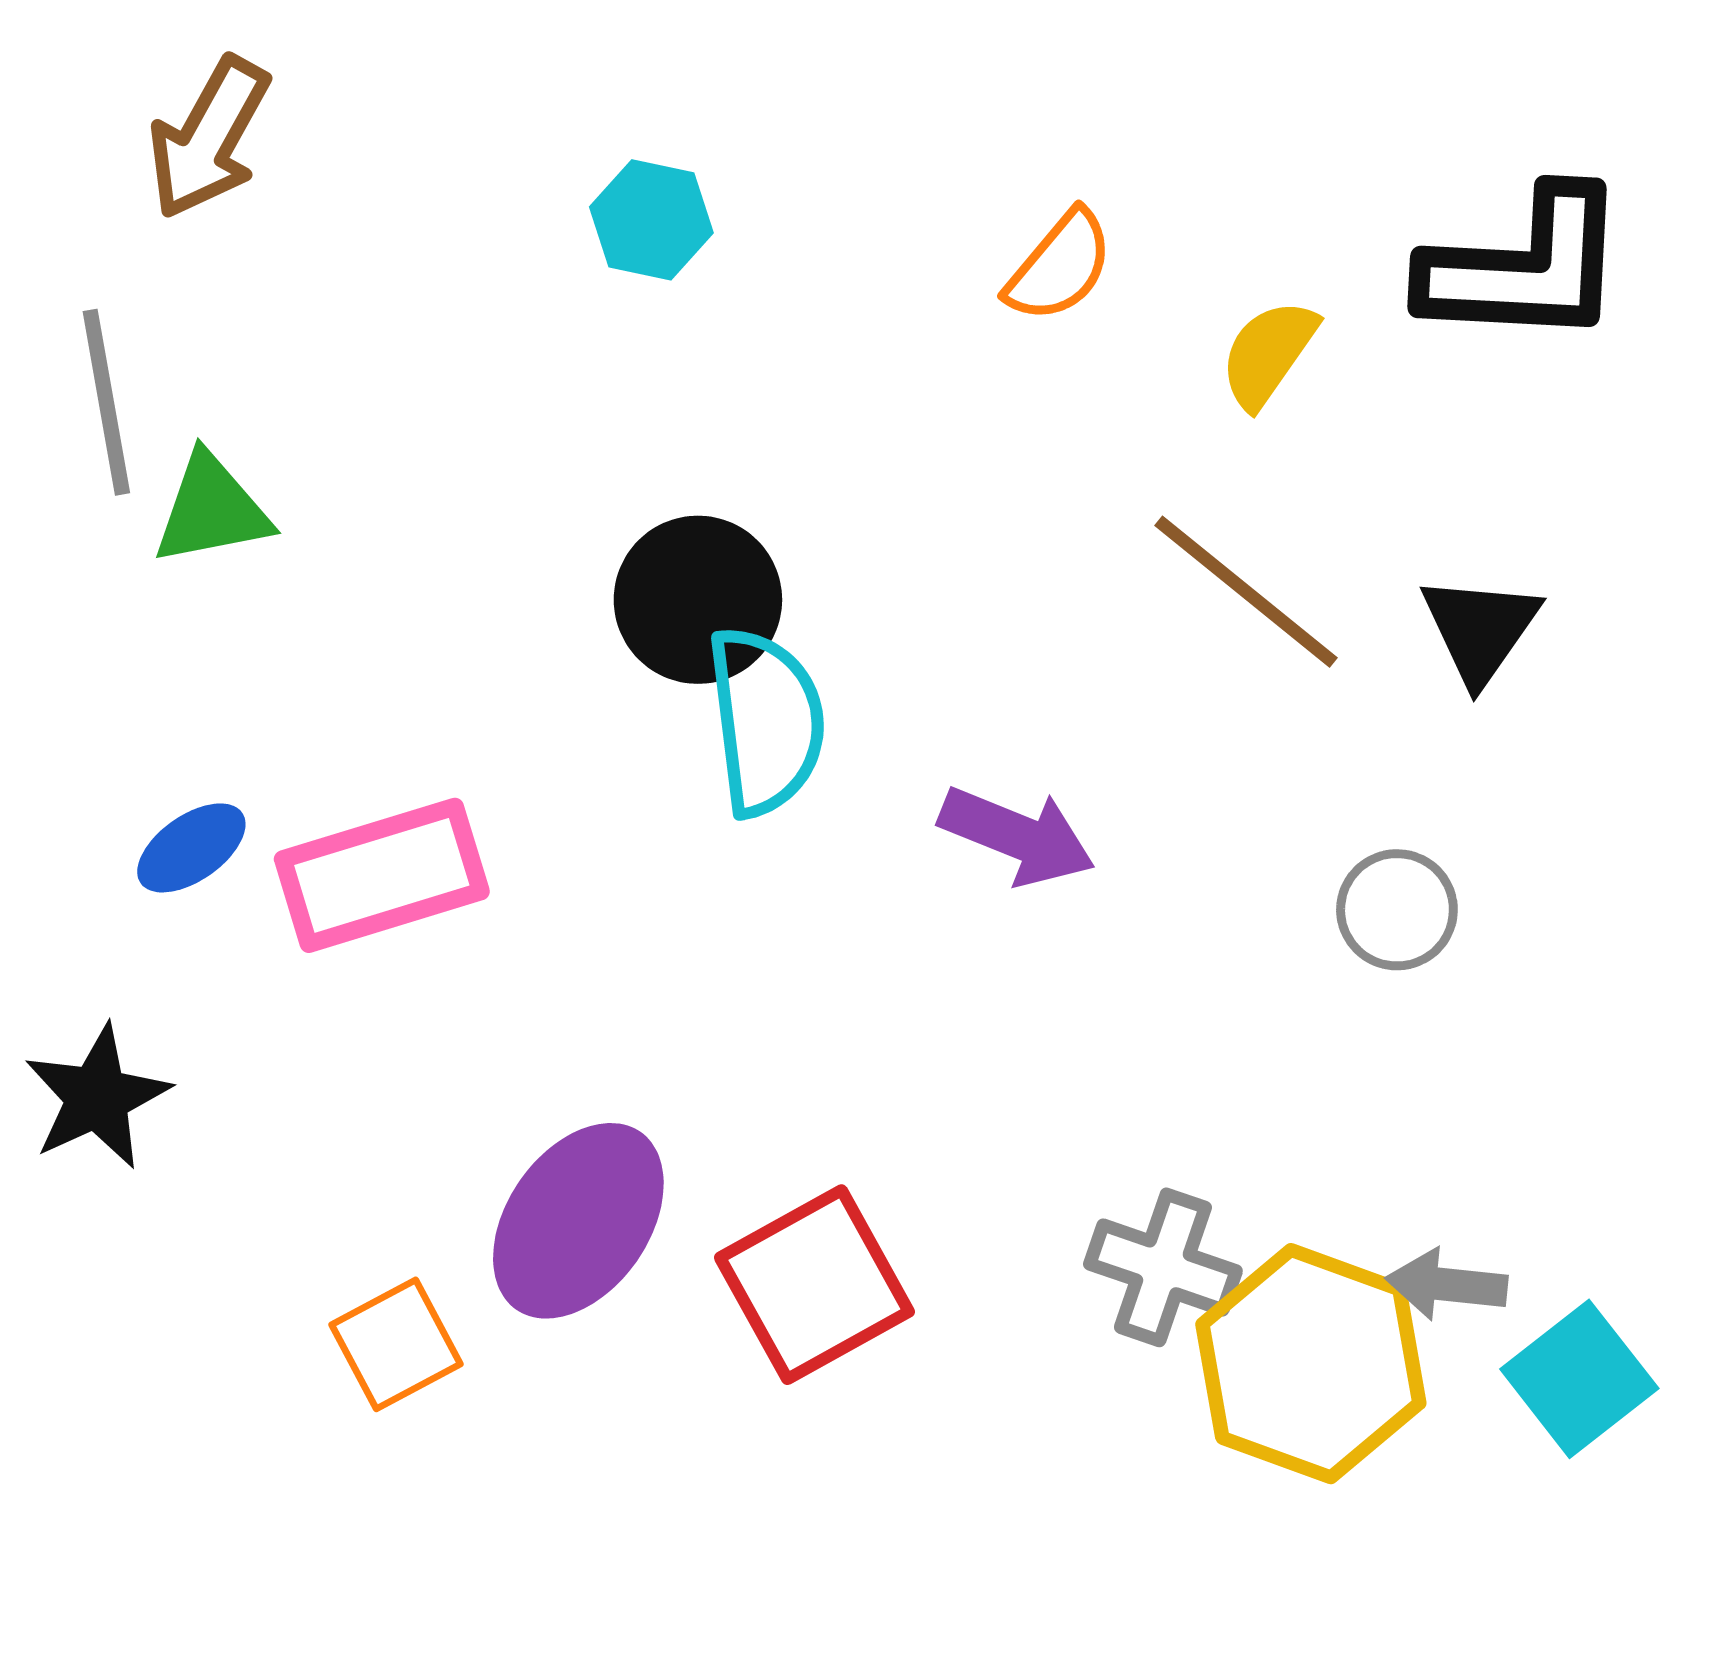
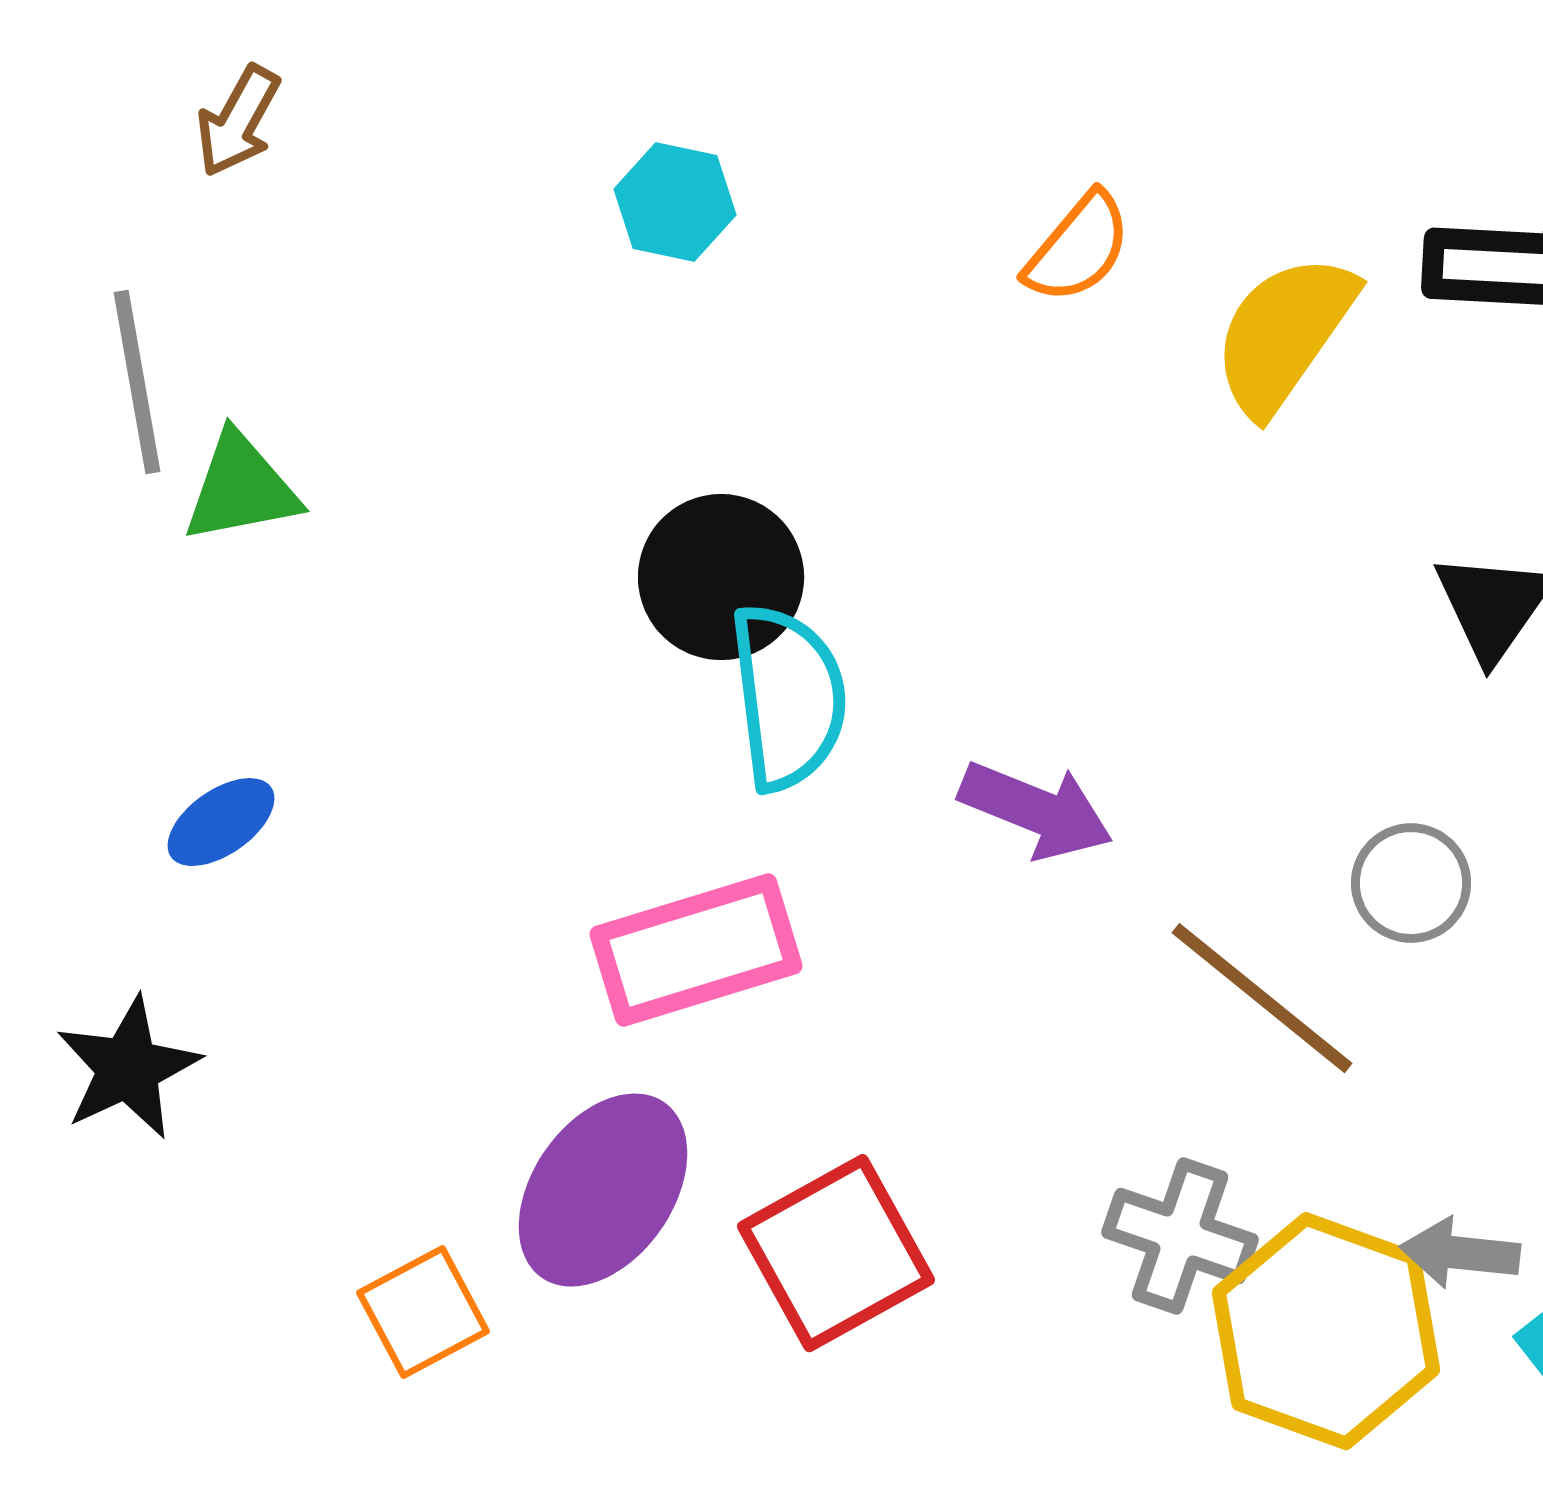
brown arrow: (209, 138) -> (238, 121), size x0.7
yellow semicircle: (1268, 354) -> (1284, 334), size x1.5
brown line: (1246, 592) -> (1262, 998), moved
pink rectangle: (382, 875) -> (696, 950), moved

